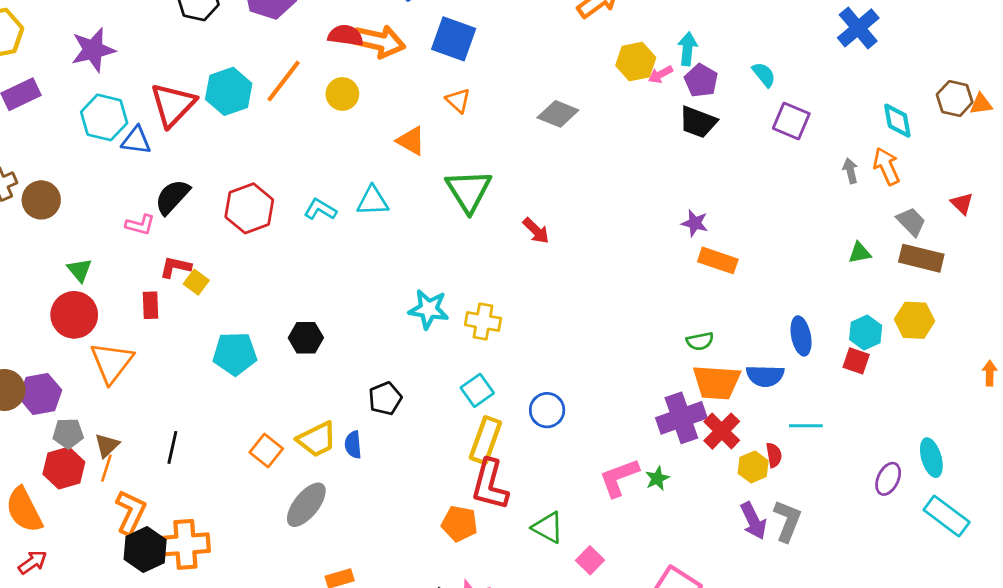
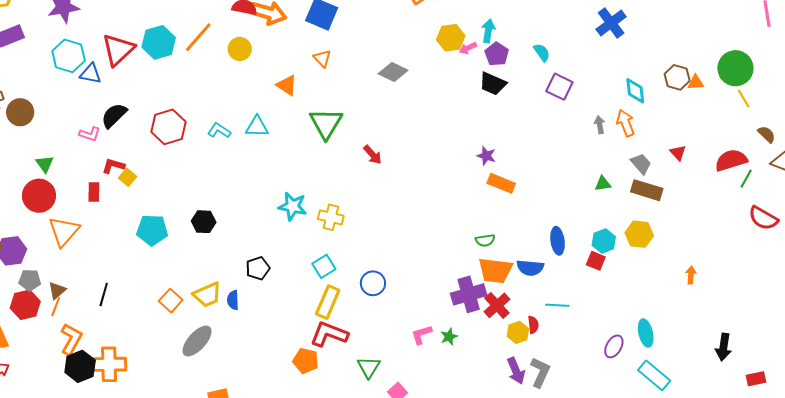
pink L-shape: (619, 478) -> (422, 334), size x0.7
red L-shape: (490, 485) -> (329, 334), turned 93
green triangle: (548, 527) -> (369, 367), turned 30

